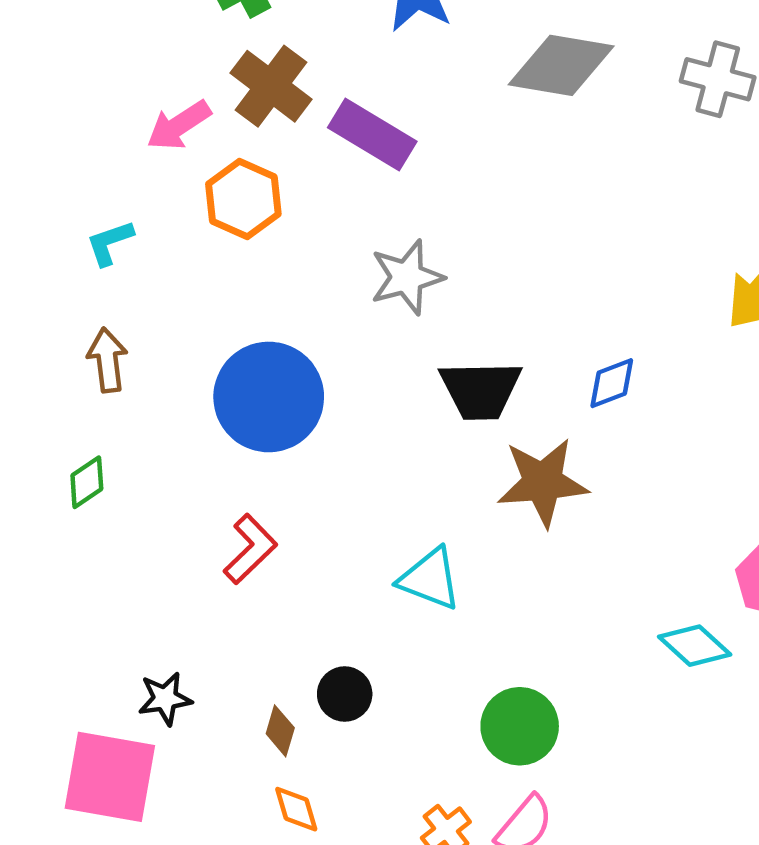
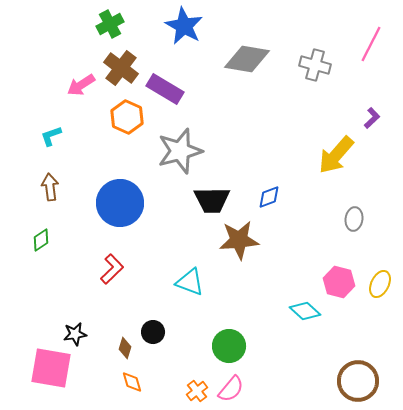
orange hexagon: (243, 199) -> (127, 117), moved
gray star: (407, 277) -> (180, 151), size x1.4

